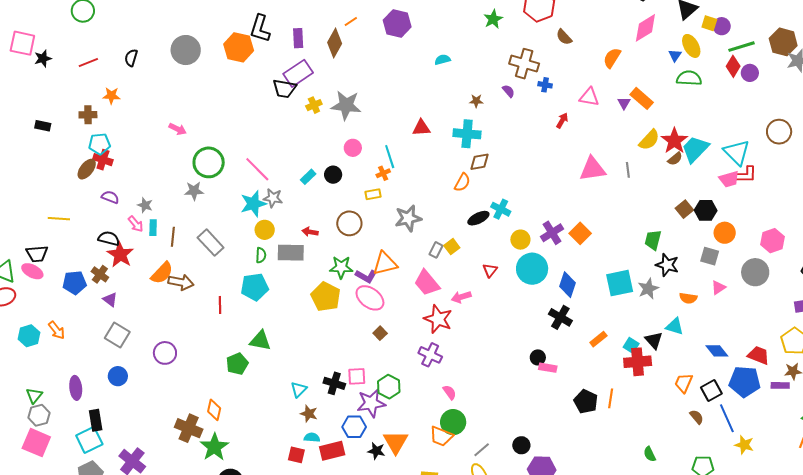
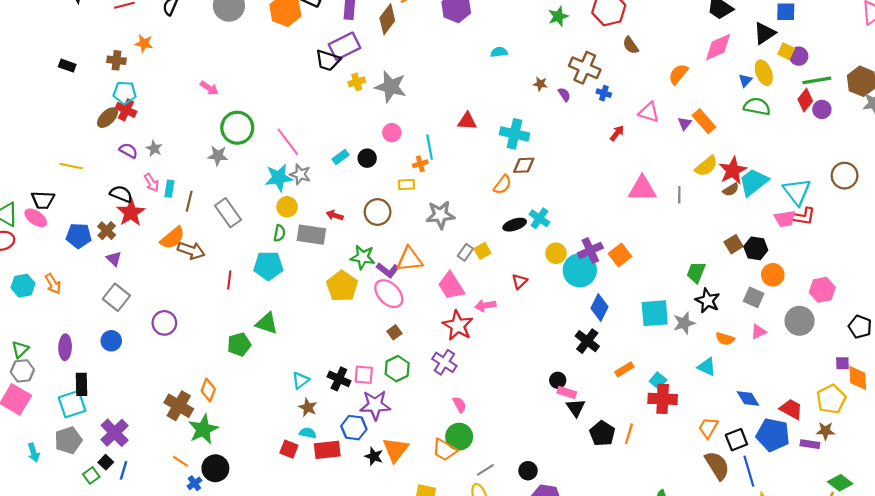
brown star: (476, 101) -> (540, 84), moved
gray star: (145, 205) -> (154, 148), moved
cyan circle: (532, 269) -> (580, 270), moved
black triangle: (654, 340) -> (576, 408), moved
green hexagon: (389, 387) -> (397, 369), moved
brown semicircle: (697, 417) -> (717, 465), size x1.8

